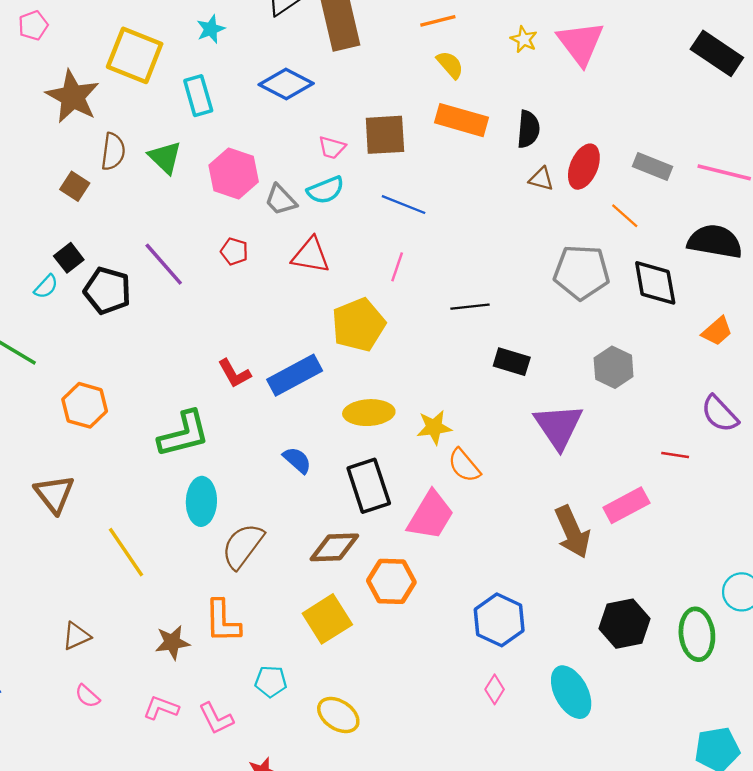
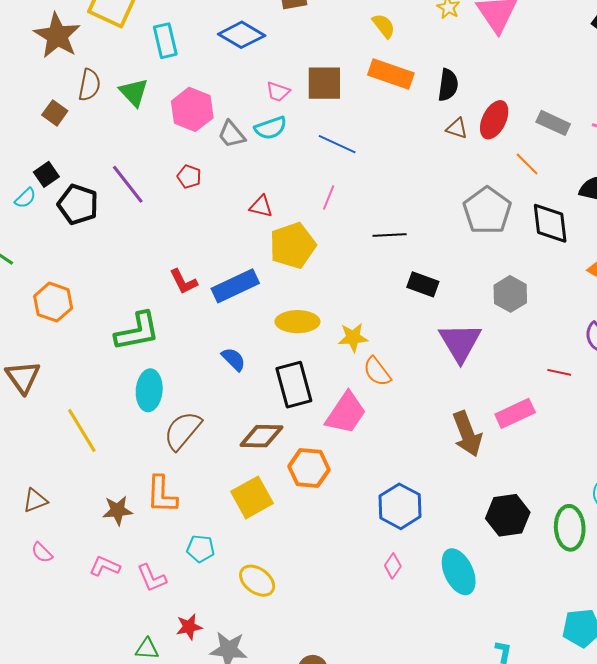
red triangle: (311, 255) -> (261, 206), moved, size x0.7
gray pentagon: (582, 272) -> (487, 211), turned 30

